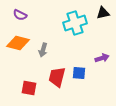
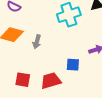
red trapezoid: (57, 77) -> (51, 81), moved, turned 60

